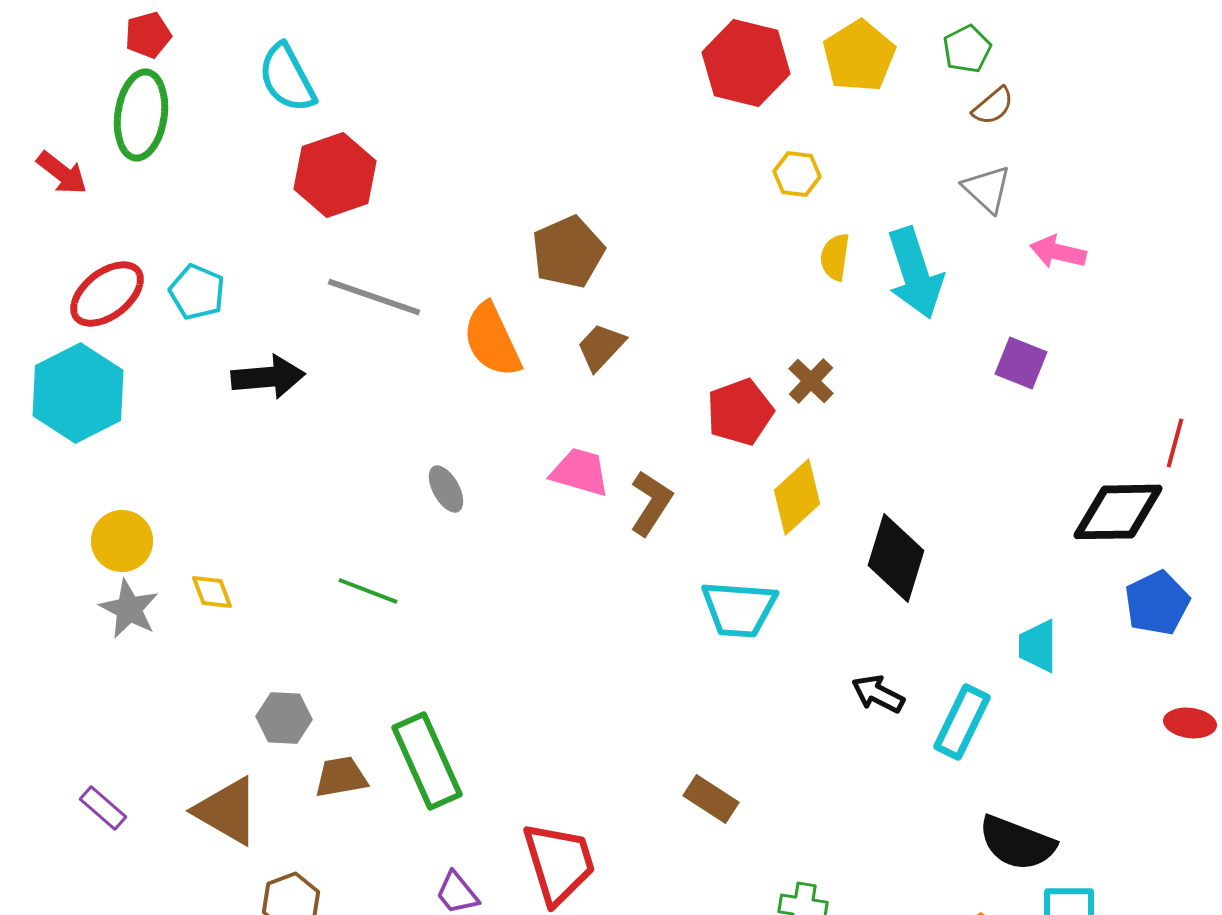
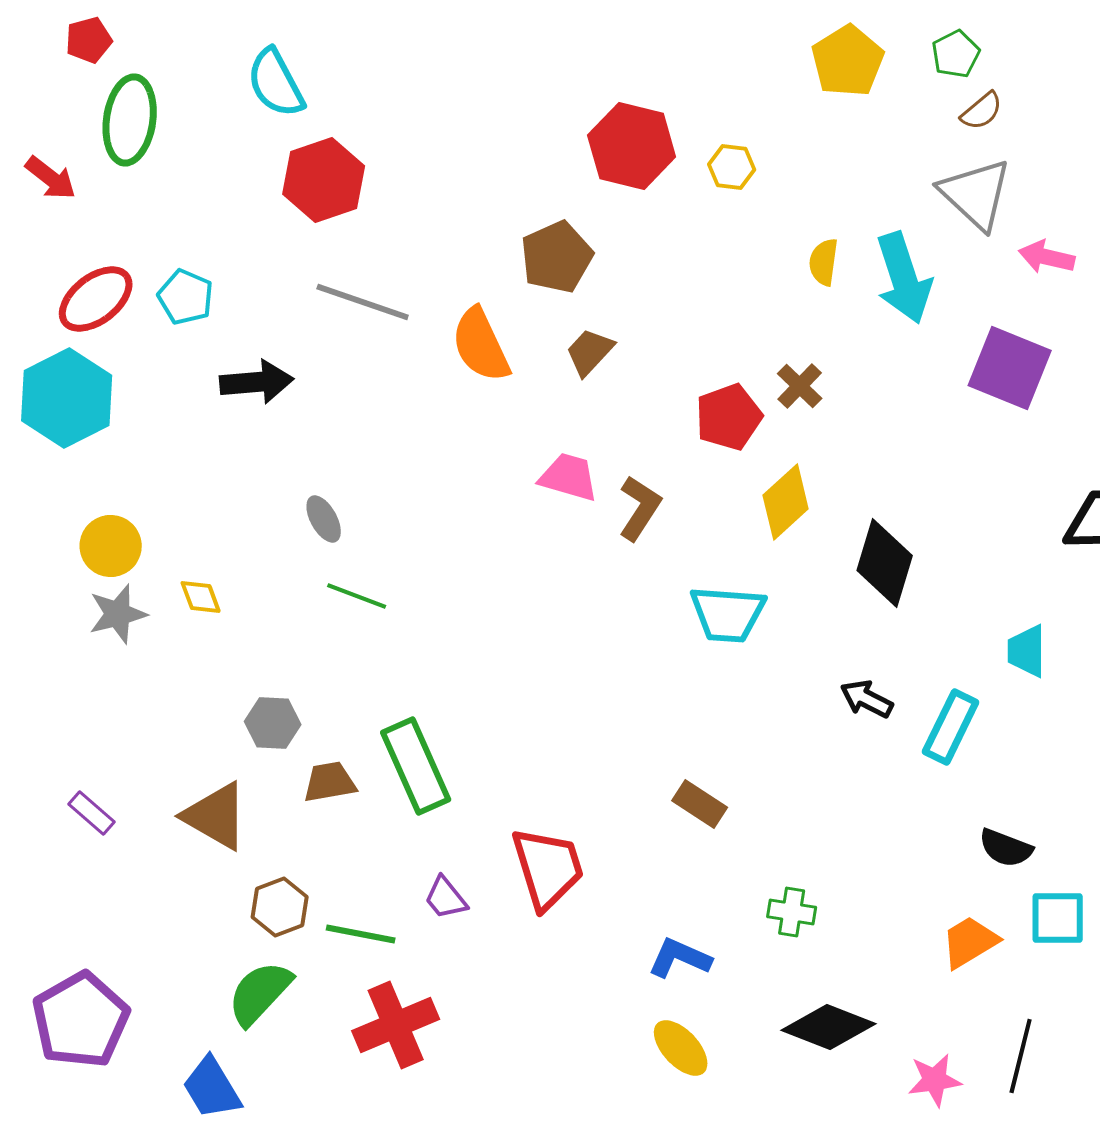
red pentagon: (148, 35) -> (89, 40), moved
red hexagon: (746, 63) -> (632, 146), moved
yellow hexagon: (797, 174) -> (732, 167), moved
gray triangle: (987, 189) -> (976, 194), size x1.5
purple square: (1021, 363) -> (1010, 368), size x1.6
gray ellipse: (446, 489) -> (324, 519), moved
gray star: (129, 609) -> (118, 614), turned 30
black semicircle: (1017, 843) -> (1006, 848), size x0.7

